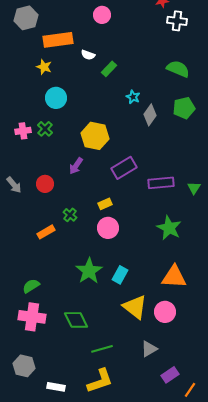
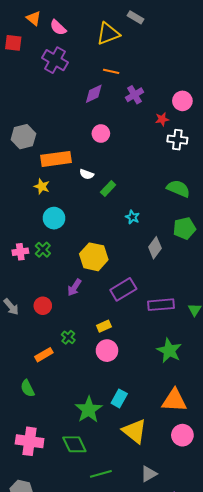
gray diamond: (150, 115) -> (155, 248), moved
green star: (89, 271) -> (89, 410), moved
green semicircle: (31, 286) -> (28, 388), moved, turned -84
pink circle: (165, 312) -> (182, 435), moved

